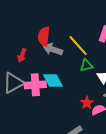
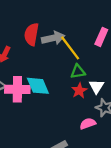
gray arrow: (53, 49) -> (53, 38), moved, turned 144
red star: (87, 103) -> (79, 91), moved

